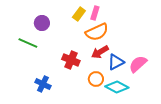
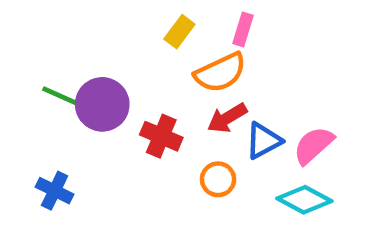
pink rectangle: (95, 13) -> (243, 29), moved
purple circle: (42, 23) -> (102, 104), moved, size x1.5
blue cross: (43, 84) -> (55, 191), moved
cyan diamond: (117, 87) -> (304, 200), moved

